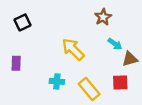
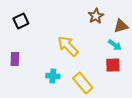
cyan arrow: (115, 44) -> (115, 45), moved
brown triangle: (130, 59) -> (121, 26), moved
red square: (120, 83) -> (113, 65), moved

